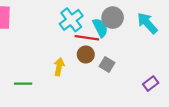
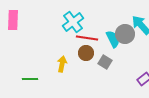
gray circle: (113, 18) -> (125, 34), moved
cyan semicircle: (100, 28) -> (113, 39), moved

